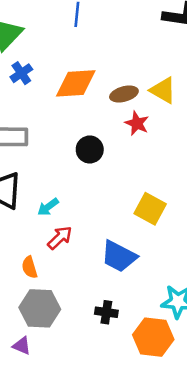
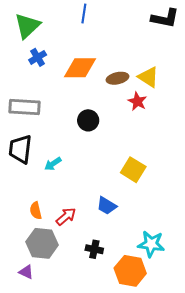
red star: (137, 123) -> (137, 101), moved
red arrow: (60, 238) -> (66, 216), moved
blue trapezoid: (119, 256) -> (107, 206), size x0.7

